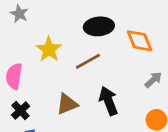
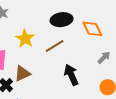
brown triangle: (67, 104) -> (22, 73), moved

